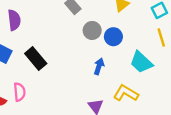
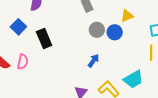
blue circle: (113, 37) -> (115, 32), moved
cyan trapezoid: (141, 62) -> (133, 79), moved, turned -90

